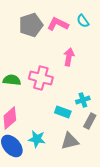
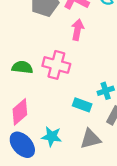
pink arrow: (69, 57) -> (77, 30), moved

